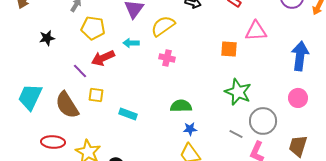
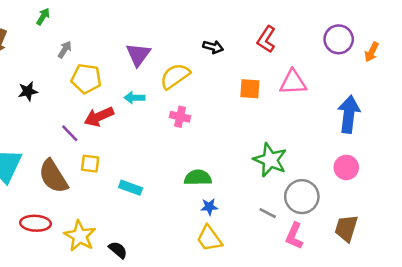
orange square: (229, 49) -> (250, 89), moved

